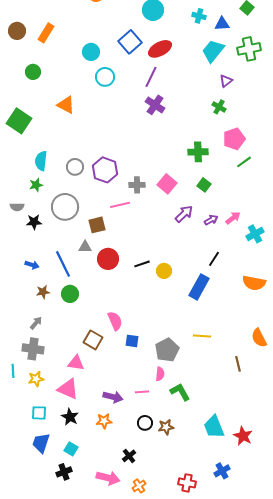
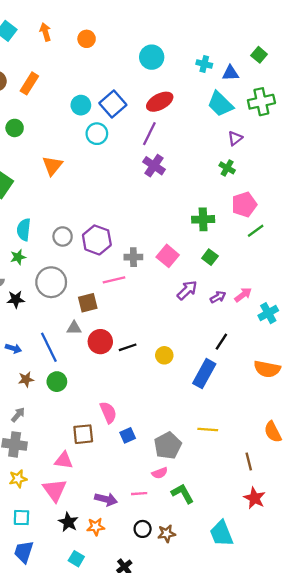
blue square: (130, 42) -> (113, 104), moved
cyan trapezoid: (213, 51) -> (220, 104), turned -85
orange triangle: (66, 105) -> (52, 166), turned 42
black line: (142, 264) -> (128, 347), moved
brown square: (93, 340) -> (83, 434), turned -36
blue square: (132, 341) -> (128, 435), turned -32
pink semicircle: (160, 374) -> (160, 473), turned 64
pink triangle: (68, 389) -> (55, 490), turned 30
black star: (70, 417) -> (68, 522), moved
red star: (243, 436) -> (255, 498), moved
cyan square: (71, 449) -> (76, 559), moved

